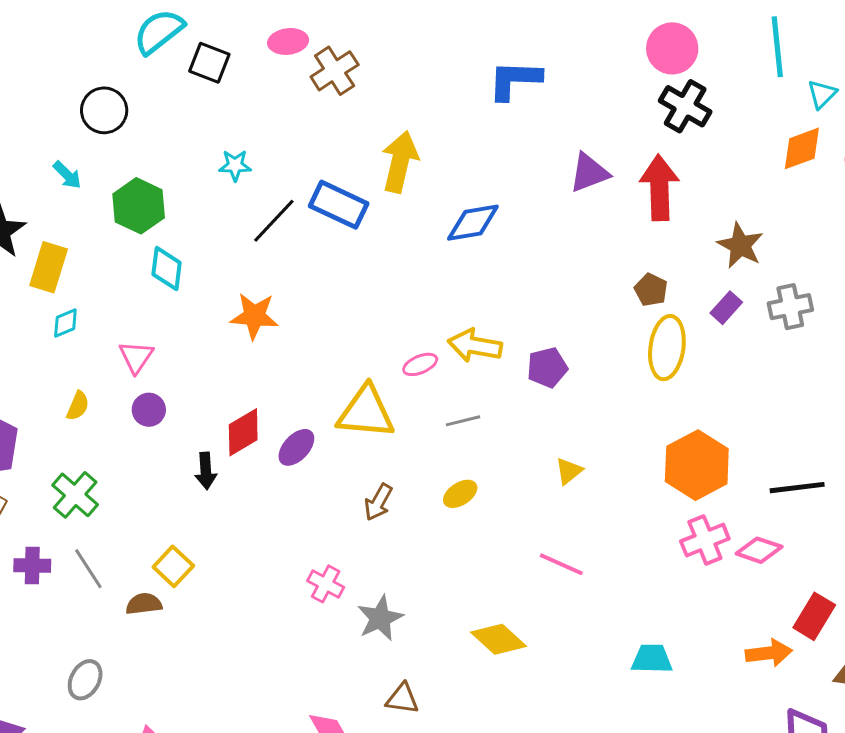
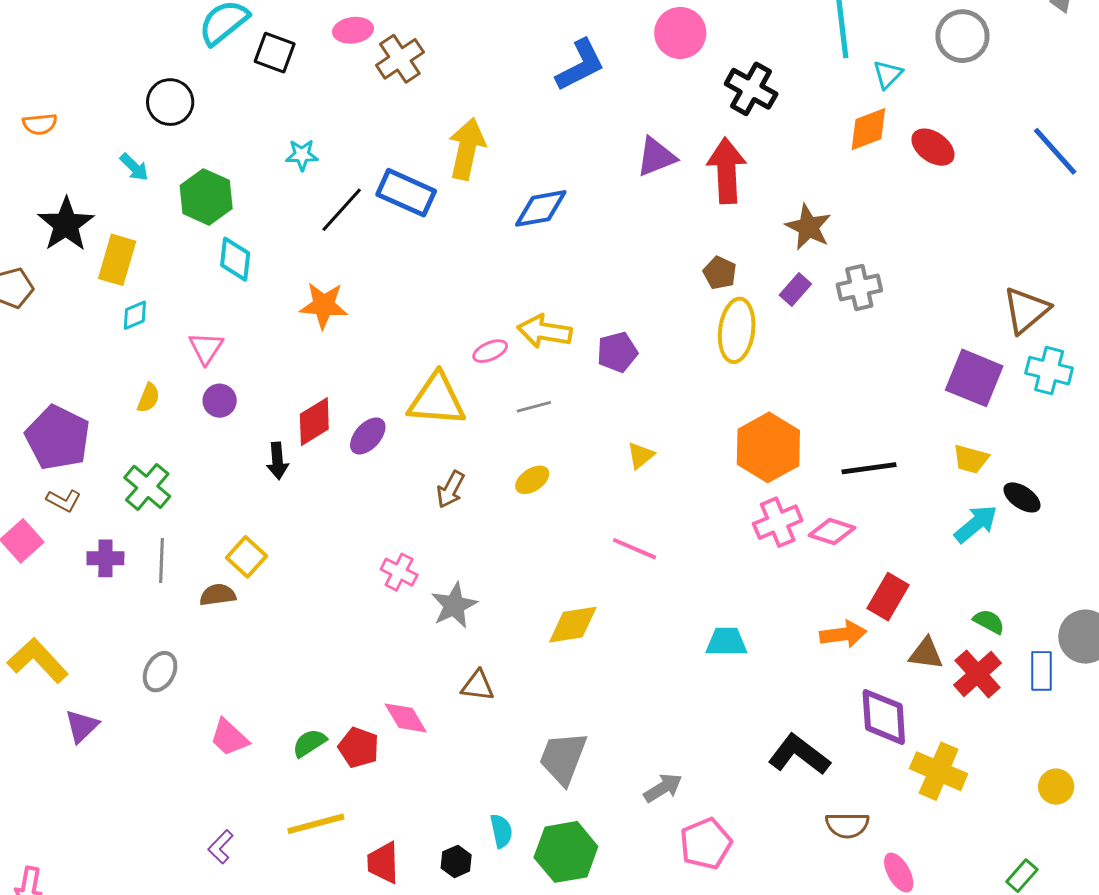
pink circle: (672, 48) -> (680, 33), moved
blue L-shape: (515, 80) -> (580, 65), turned 152
gray line: (88, 569) -> (162, 561), turned 36
yellow diamond: (498, 639) -> (573, 625), turned -50

